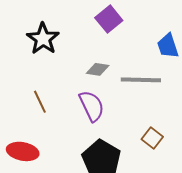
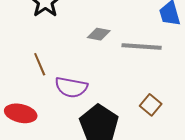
purple semicircle: (92, 106) -> (71, 87), moved, turned 124

